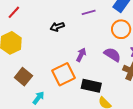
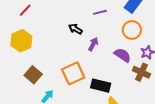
black arrow: (57, 27) -> (75, 29), moved, turned 48
purple arrow: (81, 55) -> (93, 44), moved

